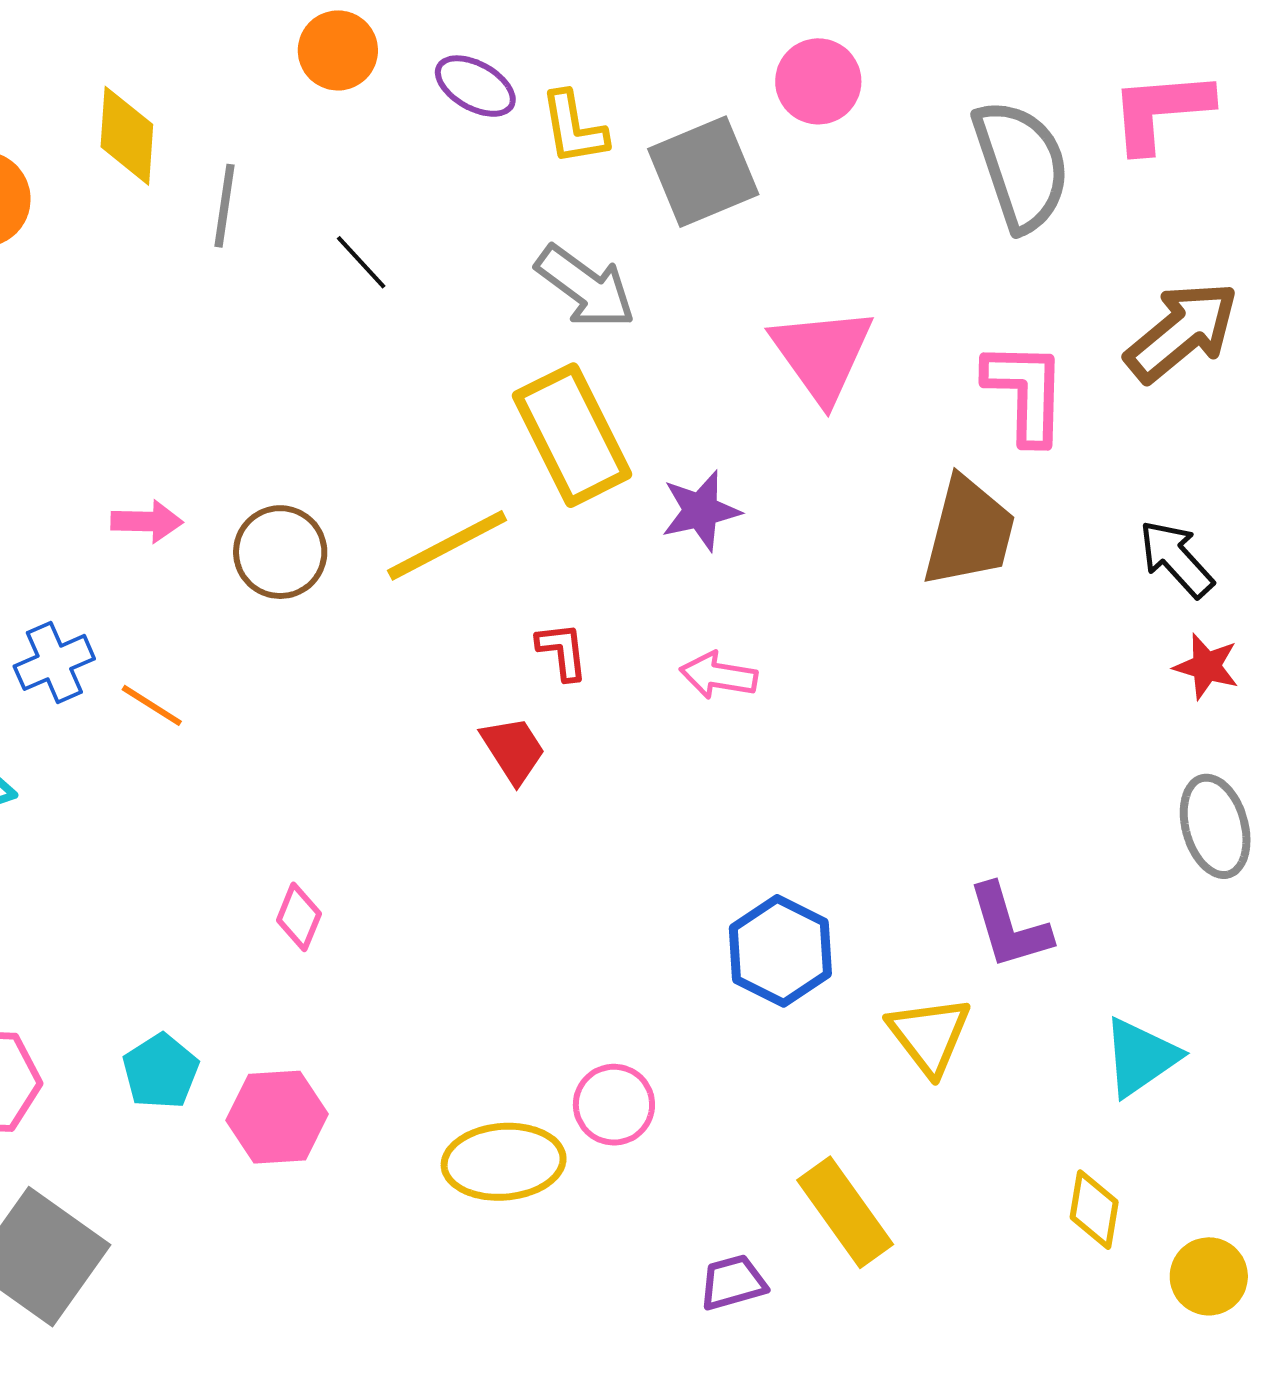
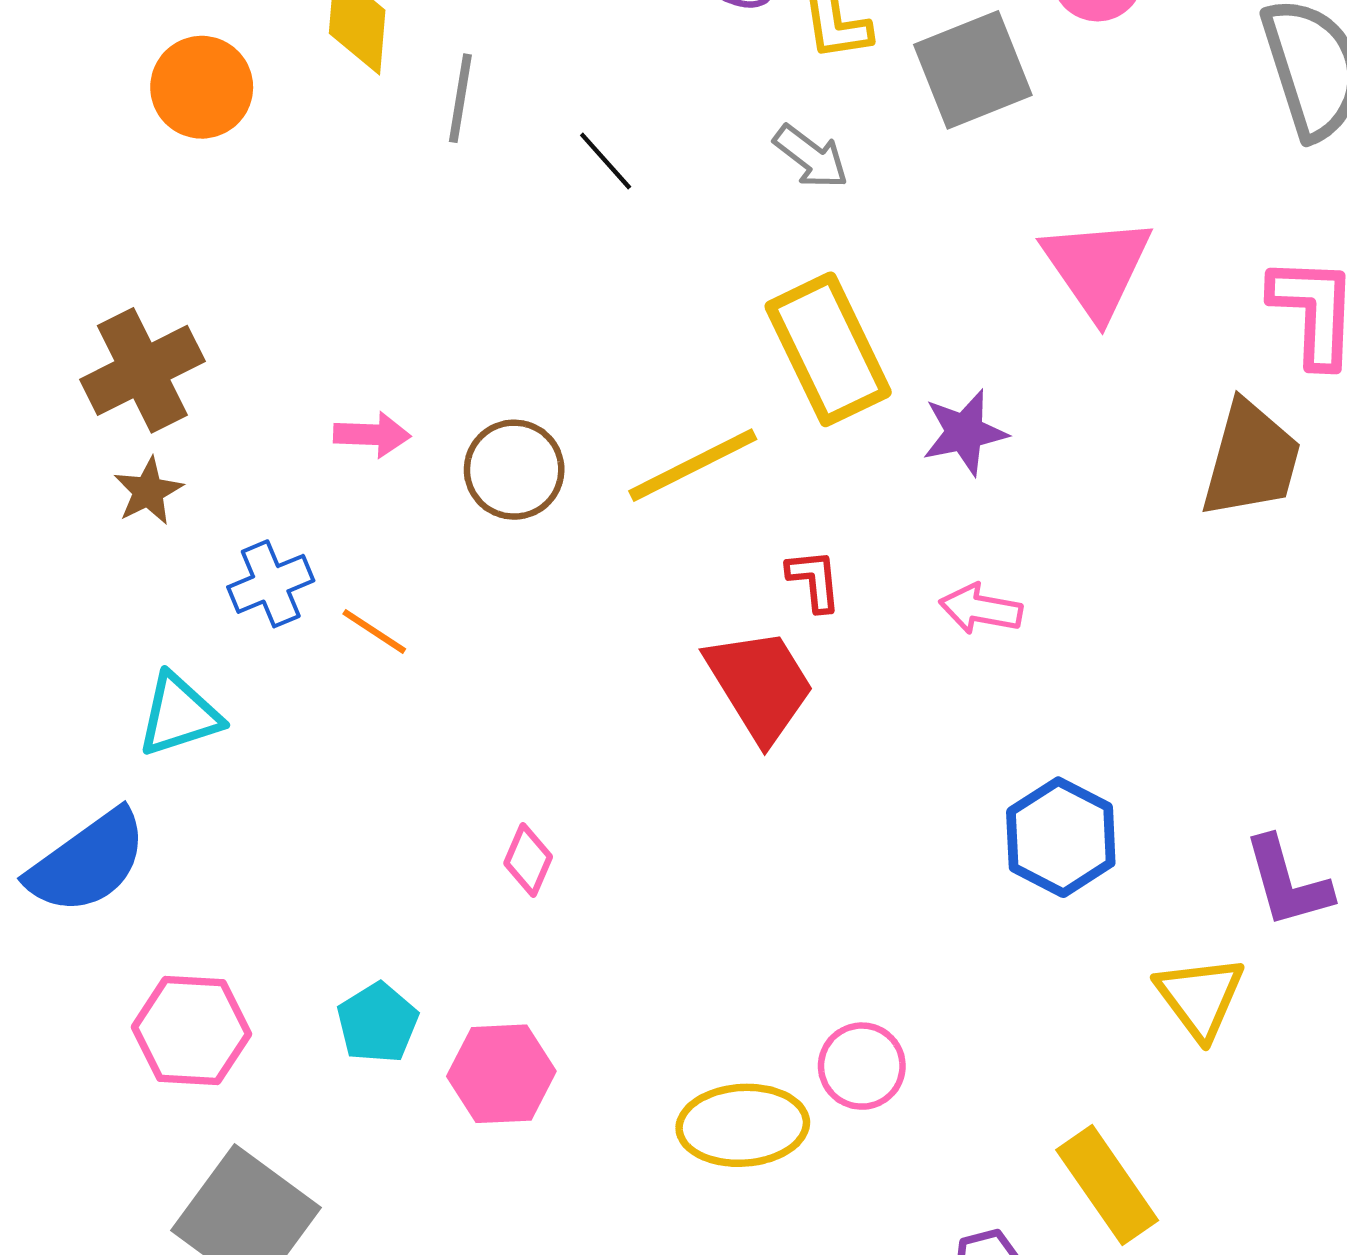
gray arrow: (585, 287) -> (811, 157), moved, size x0.7
red trapezoid: (513, 750) -> (760, 685), size x1.6
blue hexagon: (780, 951) -> (1061, 837), moved

